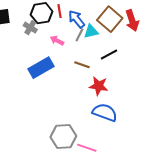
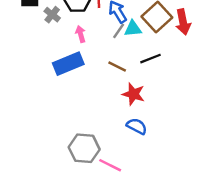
gray cross: (30, 28) -> (52, 15), moved
pink arrow: (57, 41) -> (81, 34), moved, turned 40
blue semicircle: (105, 112) -> (137, 126), size x0.7

